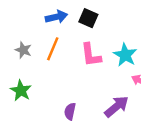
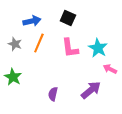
blue arrow: (56, 17) -> (32, 21), moved

